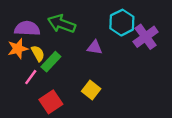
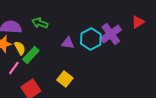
cyan hexagon: (122, 23) -> (91, 39), moved
green arrow: (62, 24) -> (40, 23), size x0.7

